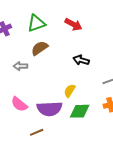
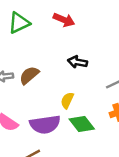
brown semicircle: (40, 48) -> (29, 75), moved
green diamond: (80, 111) -> (82, 124), turned 60

